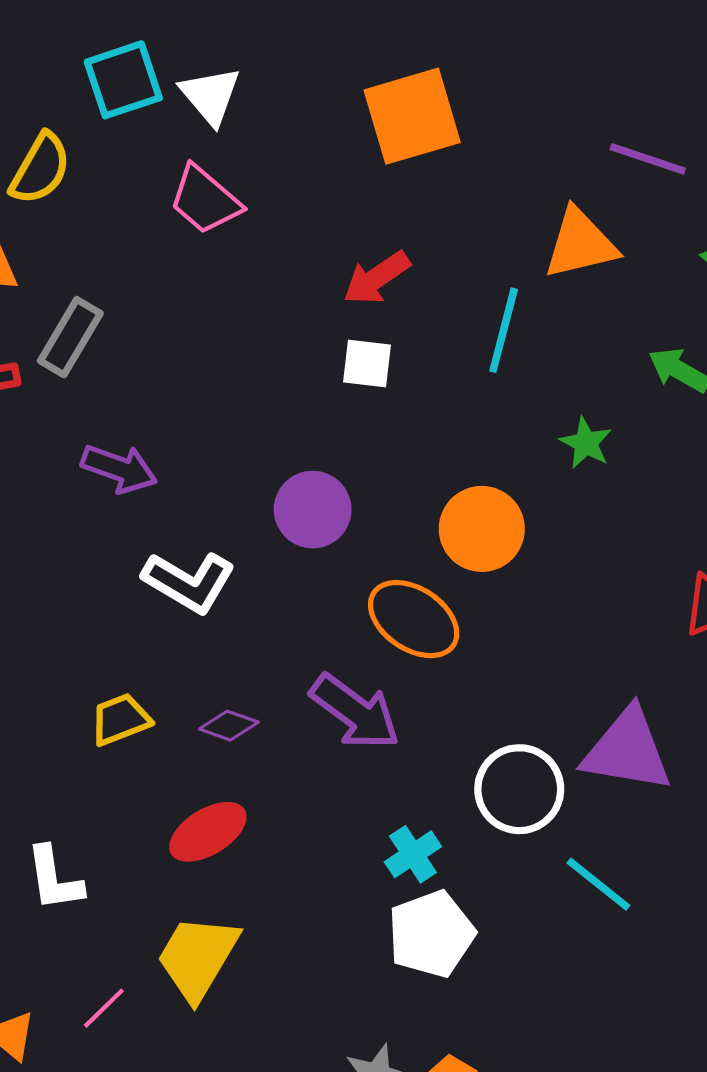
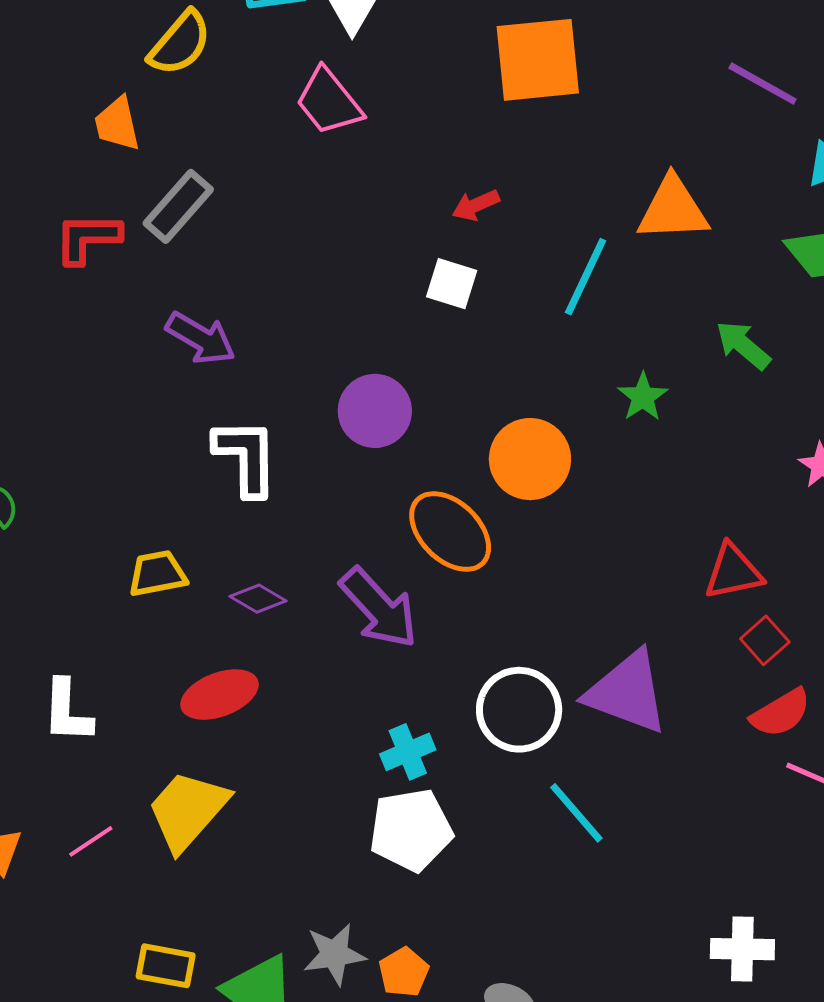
purple line: (648, 159) -> (763, 84), moved
red arrow: (377, 278) -> (476, 205), size x0.7
white L-shape: (189, 582) -> (246, 457), turned -132

